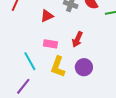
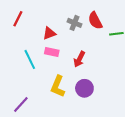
pink rectangle: (50, 44) -> (52, 52), moved
cyan line: (30, 61) -> (30, 59), moved

